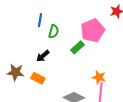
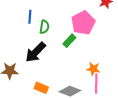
black arrow: (43, 56) -> (36, 52), size x1.6
orange rectangle: (38, 78) -> (41, 88), moved

